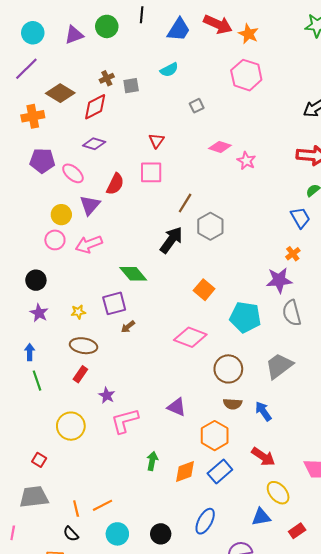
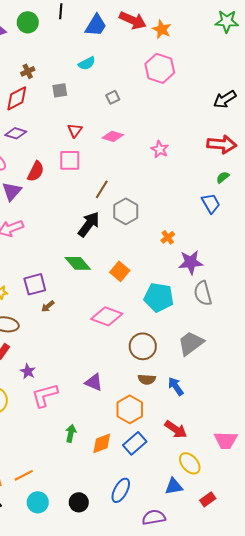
gray square: (131, 86) -> (60, 90), moved
pink diamond: (220, 147) -> (113, 136), moved
orange cross: (293, 254) -> (168, 237), moved
green diamond: (133, 274) -> (78, 263), moved

